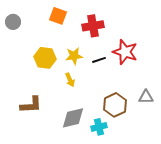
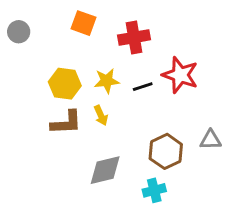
brown L-shape: (31, 105) -> (66, 123), moved
cyan cross: (99, 127) -> (154, 190), moved

